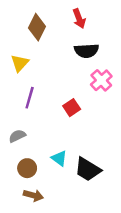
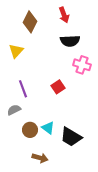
pink cross: (101, 80) -> (82, 65), turned -30
purple line: (30, 98) -> (23, 89), moved, turned -36
brown circle: (27, 168) -> (30, 130), moved
brown arrow: (33, 195) -> (40, 158), moved

